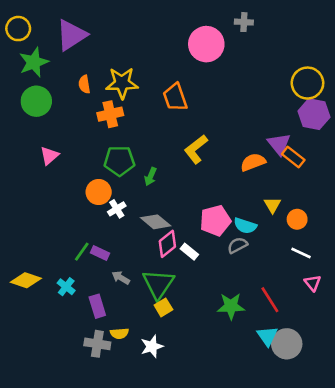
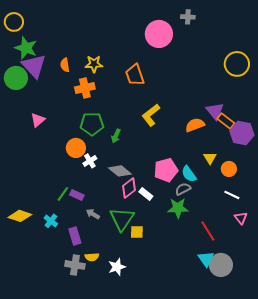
purple triangle: (71, 35) -> (34, 66), moved, turned -40
green star: (34, 62) -> (26, 48), turned -30
yellow star: (122, 83) -> (94, 64), size x0.7
green circle: (36, 101) -> (16, 78), moved
purple hexagon: (314, 114) -> (242, 133), moved
cyan semicircle: (245, 226) -> (189, 174), turned 36
green star: (231, 306) -> (178, 208), moved
yellow square: (163, 307) -> (137, 232), moved, turned 32

